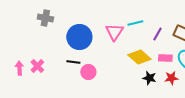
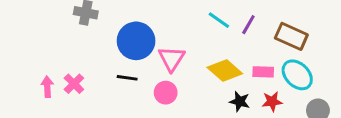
cyan line: (135, 23) -> (219, 20), turned 49
pink triangle: (114, 32) -> (172, 59), moved
purple line: (157, 34) -> (248, 25), moved
pink circle: (88, 72) -> (166, 93), moved

